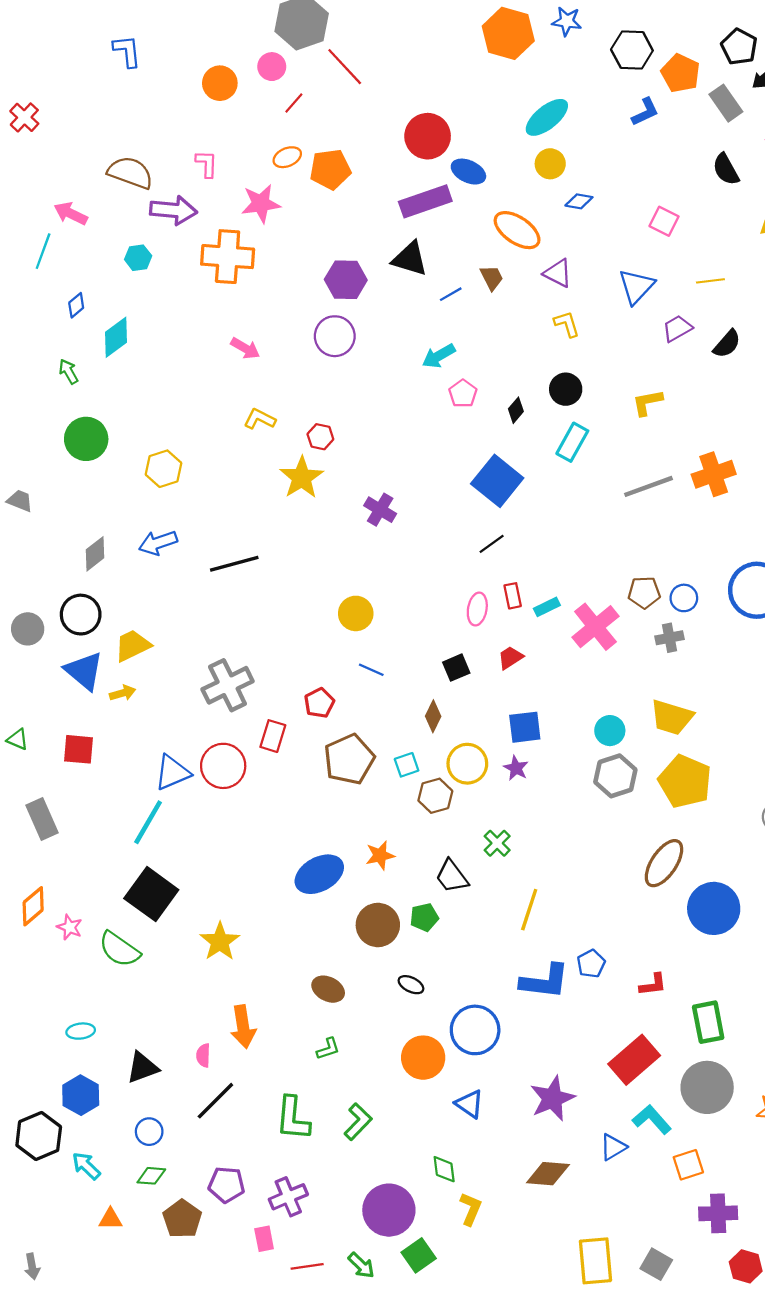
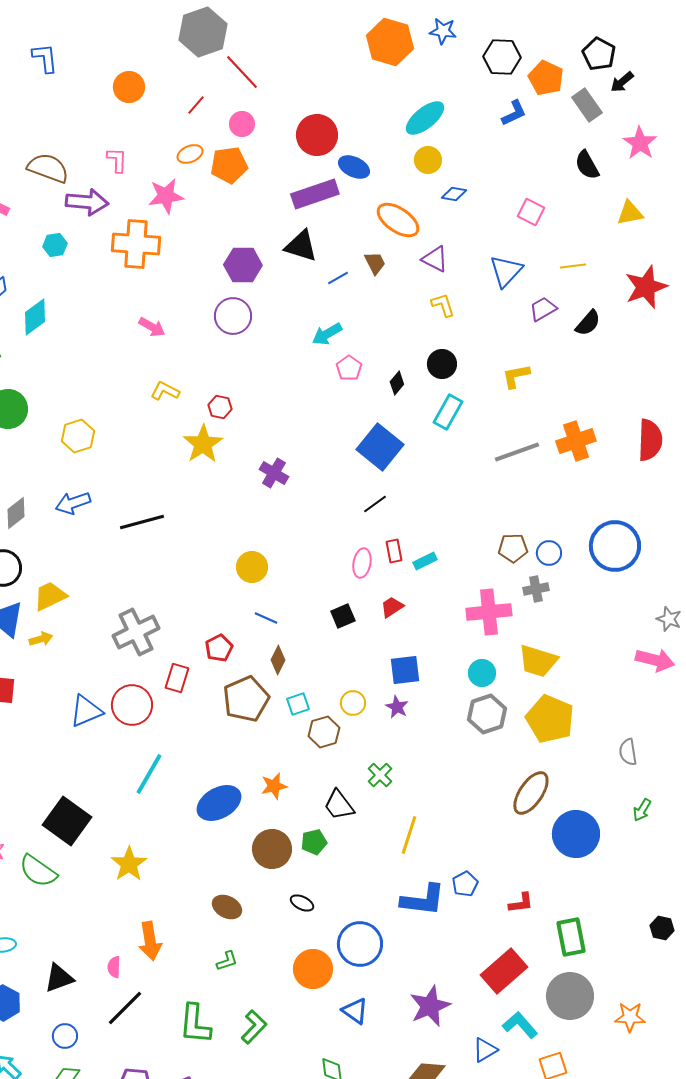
pink circle: (272, 67) -> (242, 124), moved
pink cross: (595, 627) -> (489, 612), moved, turned 33
brown diamond: (433, 716) -> (278, 660), moved
yellow circle: (467, 764) -> (353, 703), size x0.7
cyan line: (148, 822) -> (149, 774), moved

